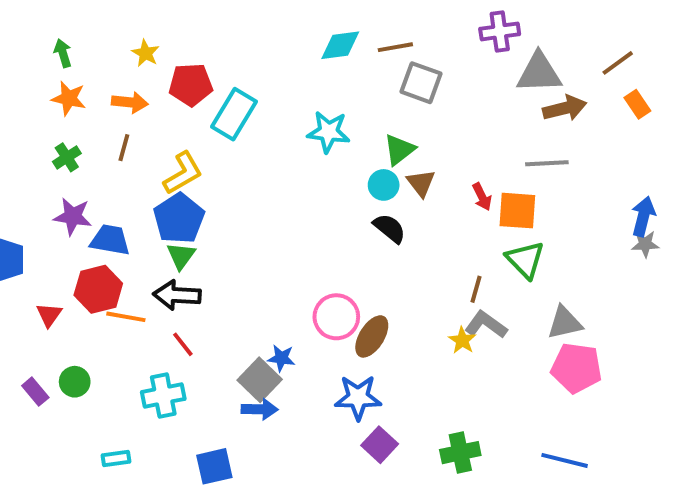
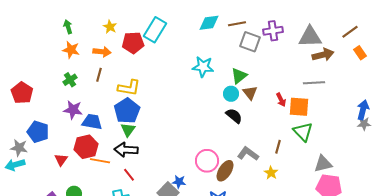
purple cross: (500, 31) -> (273, 31), moved
cyan rectangle: (234, 114) -> (155, 30), moved
yellow L-shape: (183, 173) -> (129, 88), turned 40
gray L-shape: (486, 325) -> (248, 154), moved

